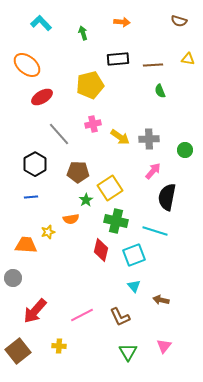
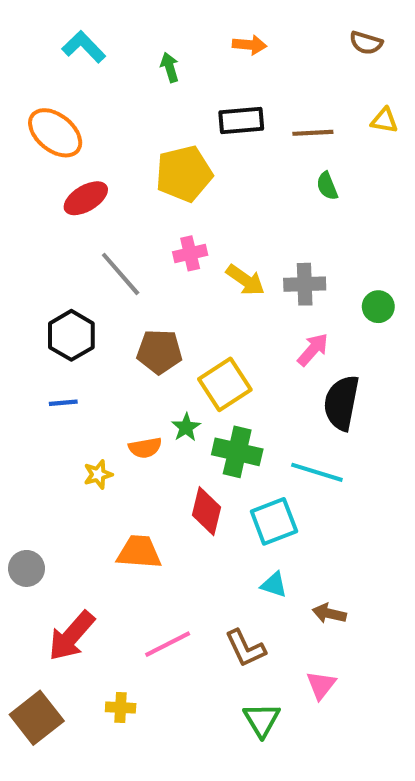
green star: (86, 200) -> (186, 427), moved
orange trapezoid: (26, 245) -> (139, 552), moved
cyan triangle: (134, 286) -> (274, 585), turned -32
pink triangle: (164, 346) -> (321, 685), moved

